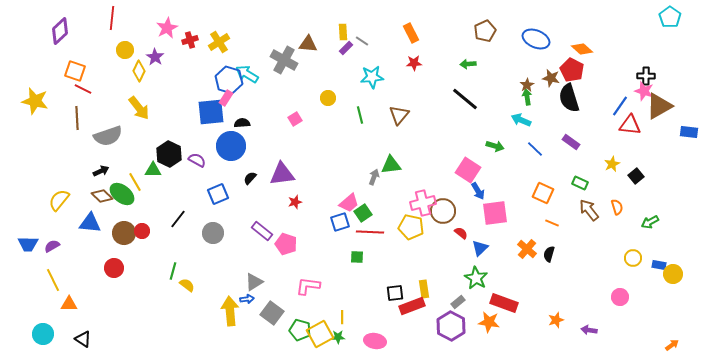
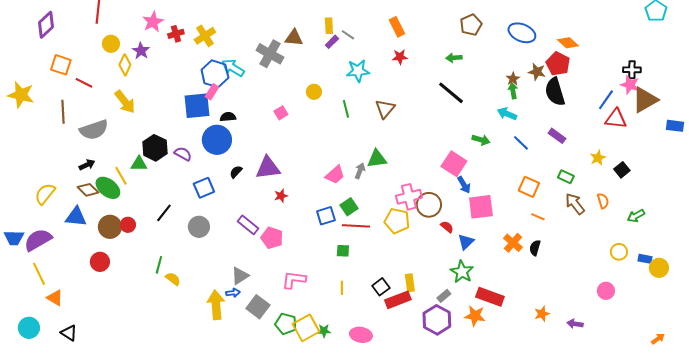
red line: (83, 89) -> (84, 83), moved
pink trapezoid: (349, 203) -> (335, 175), moved
purple semicircle: (52, 246) -> (38, 240), size x1.8
black square: (395, 293) -> (381, 287), turned -30
orange triangle: (69, 304) -> (55, 298), turned 30
yellow line: (342, 317) -> (342, 288), moved

